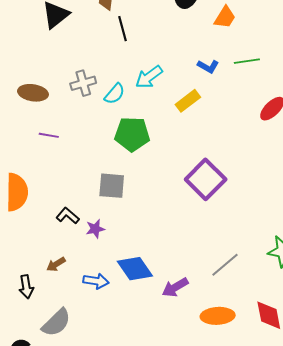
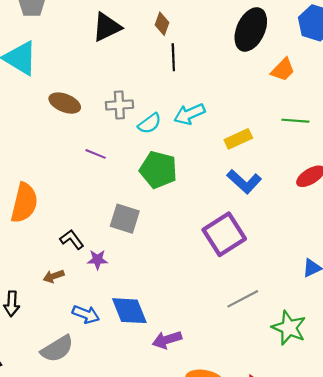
blue L-shape: (208, 66) -> (244, 182), moved, size x1.5
yellow rectangle: (188, 101) -> (238, 139), moved
purple line: (49, 135) -> (96, 154), moved
brown arrow: (56, 264) -> (54, 276), moved
gray line: (225, 265) -> (243, 299), moved
gray semicircle: (56, 323) -> (57, 349), moved

